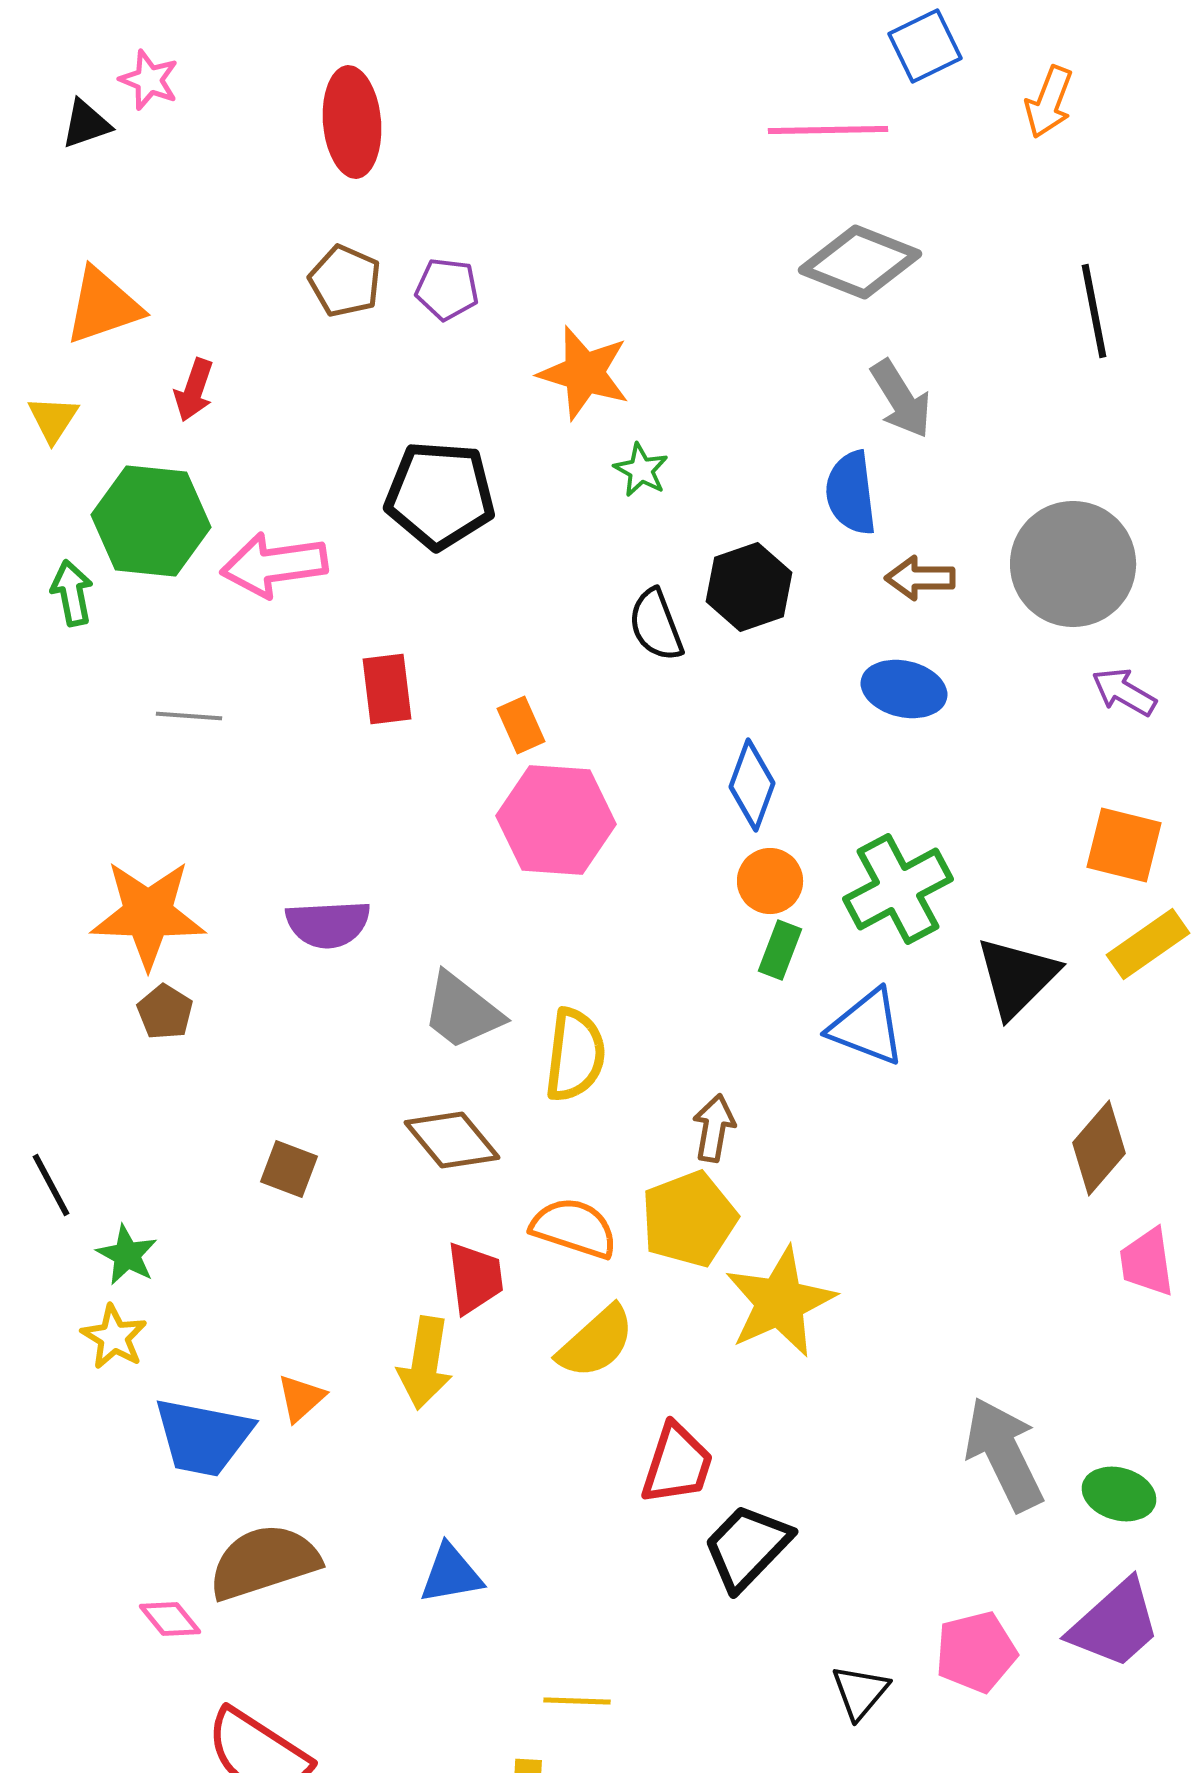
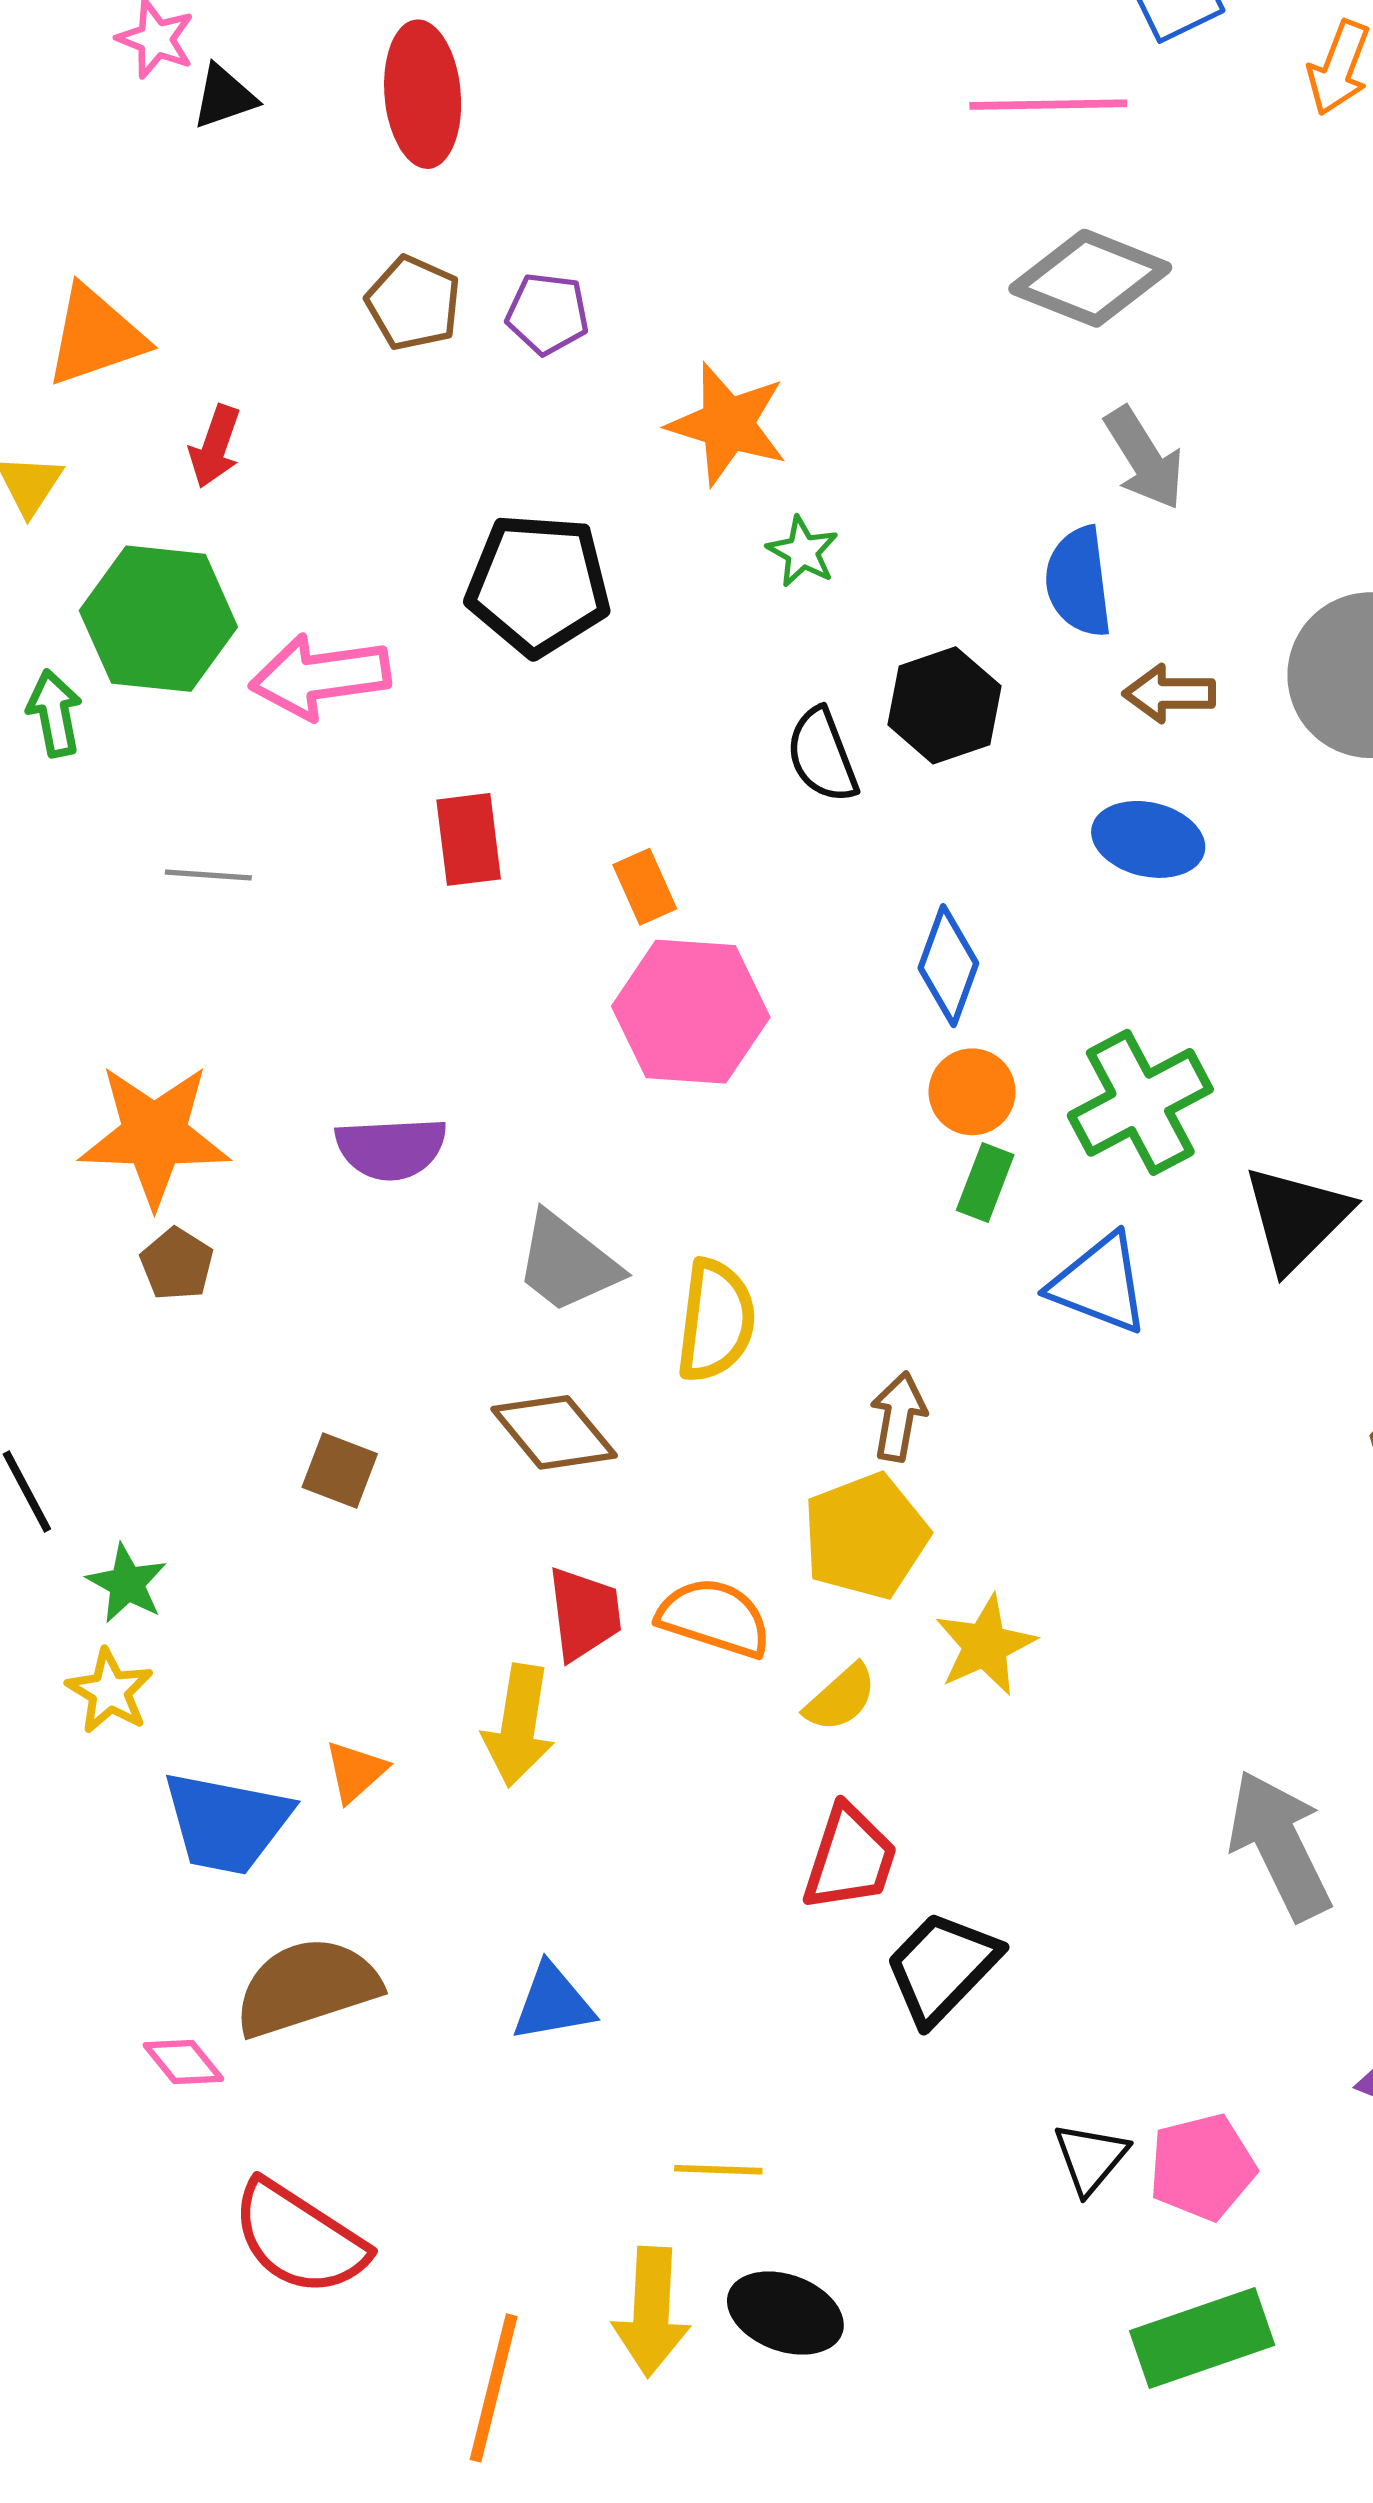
black triangle: (86, 124) -> (224, 97), moved
orange semicircle: (574, 1228) -> (714, 1618), moved
yellow star: (780, 1302) -> (985, 1645), size x0.7
yellow semicircle: (596, 1342) -> (841, 1698), moved, size x0.7
pink pentagon: (976, 1652) -> (1202, 2167), moved

